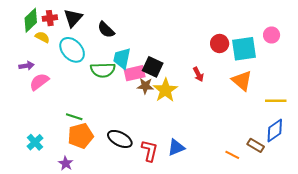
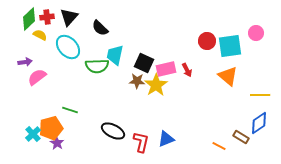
pink rectangle: (135, 73) -> (166, 69), moved
orange pentagon: (81, 136) -> (51, 128), moved
purple star: (66, 163) -> (57, 143), moved

